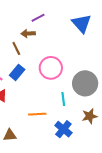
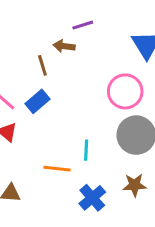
pink circle: (51, 68) -> (125, 91), moved
cyan line: (63, 99) -> (86, 150), moved

